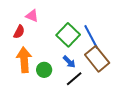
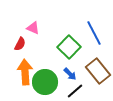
blue line: (91, 37) -> (94, 33), moved
green circle: (44, 70) -> (45, 82), size x1.6

